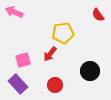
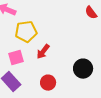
yellow pentagon: (63, 33) -> (26, 32), moved

